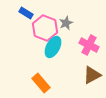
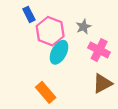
blue rectangle: (26, 13) -> (29, 14), turned 32
gray star: (66, 23) -> (83, 27), moved

